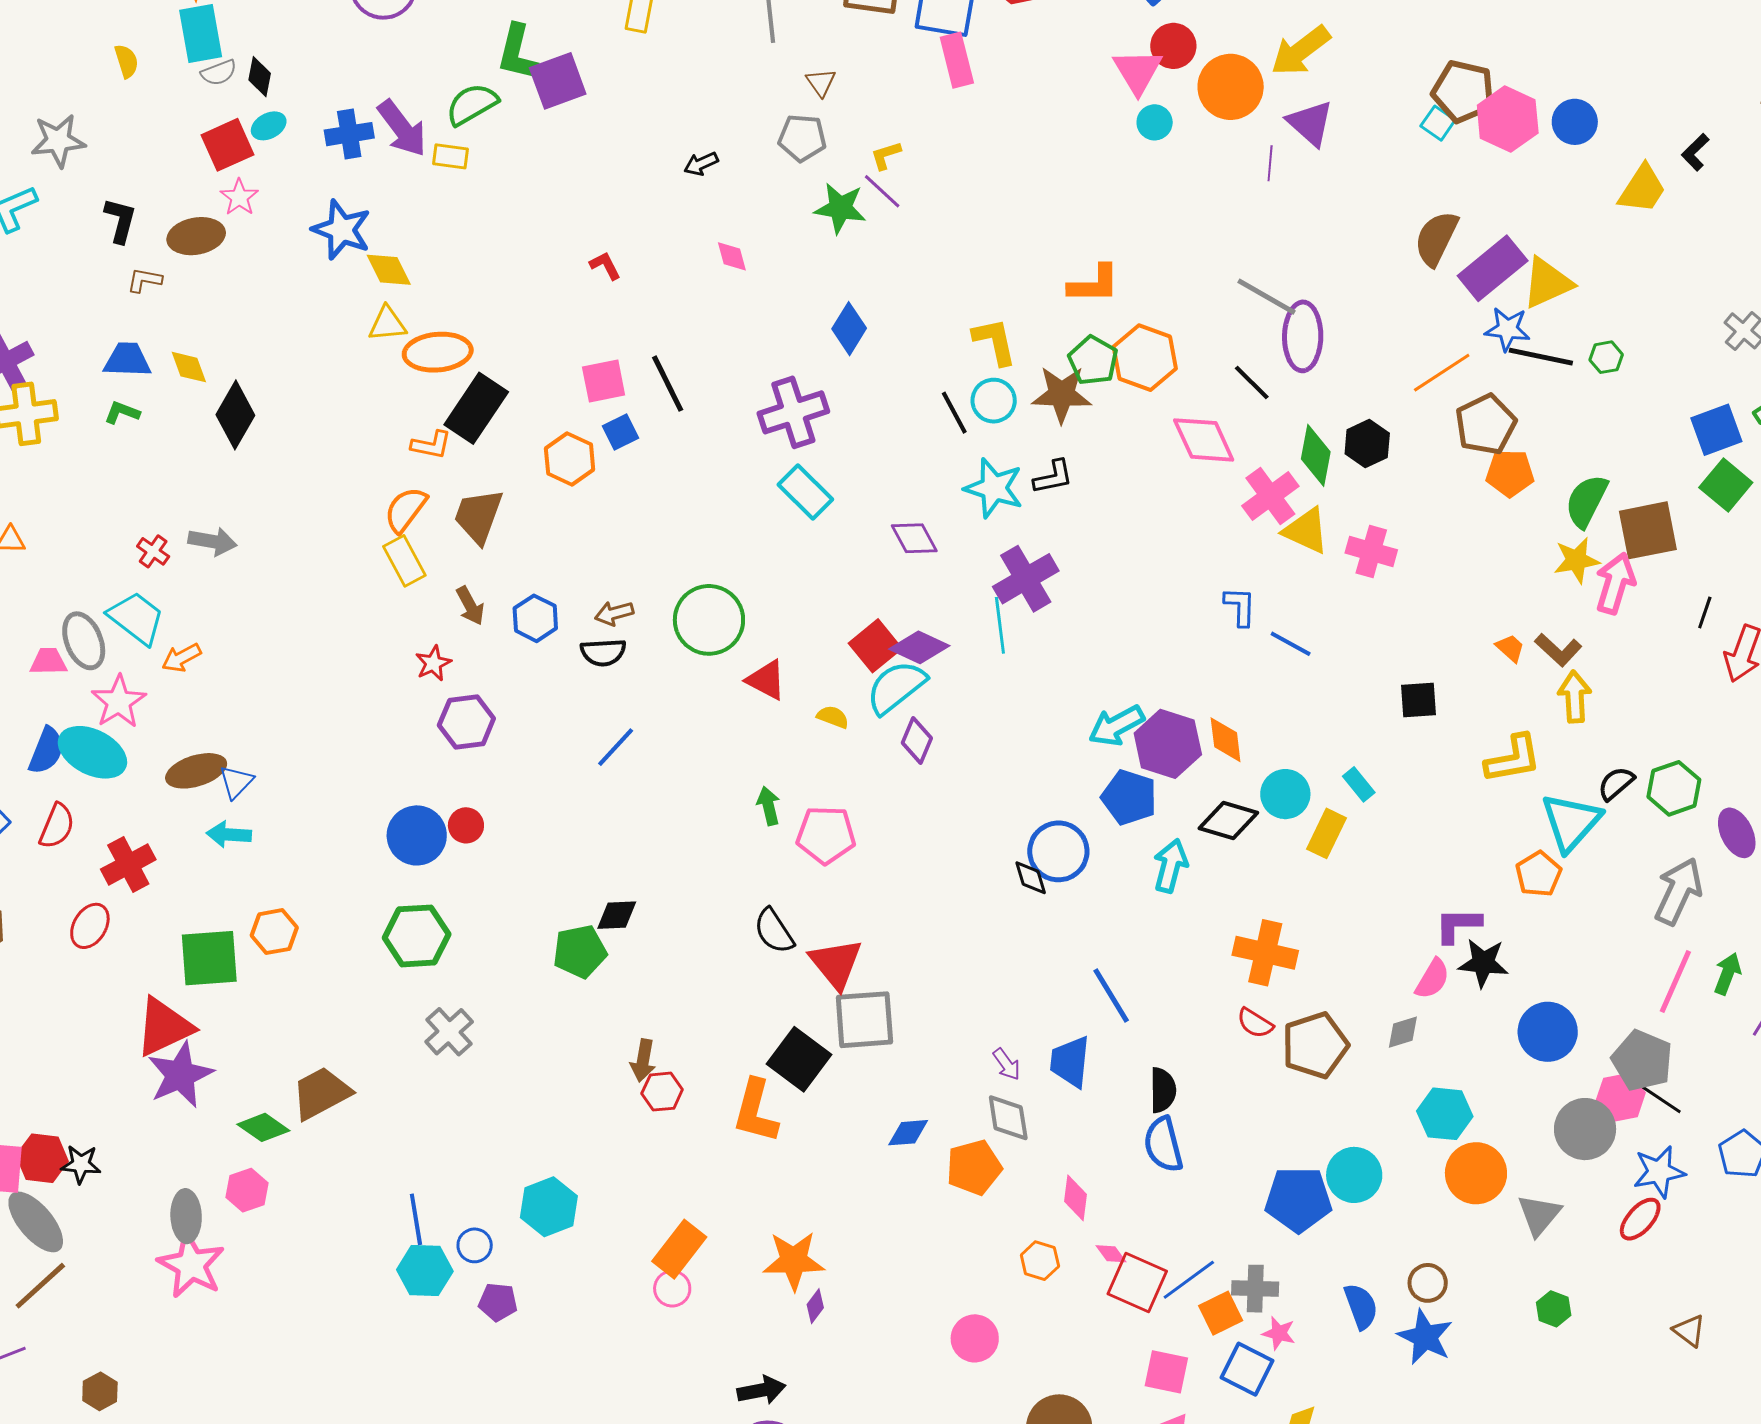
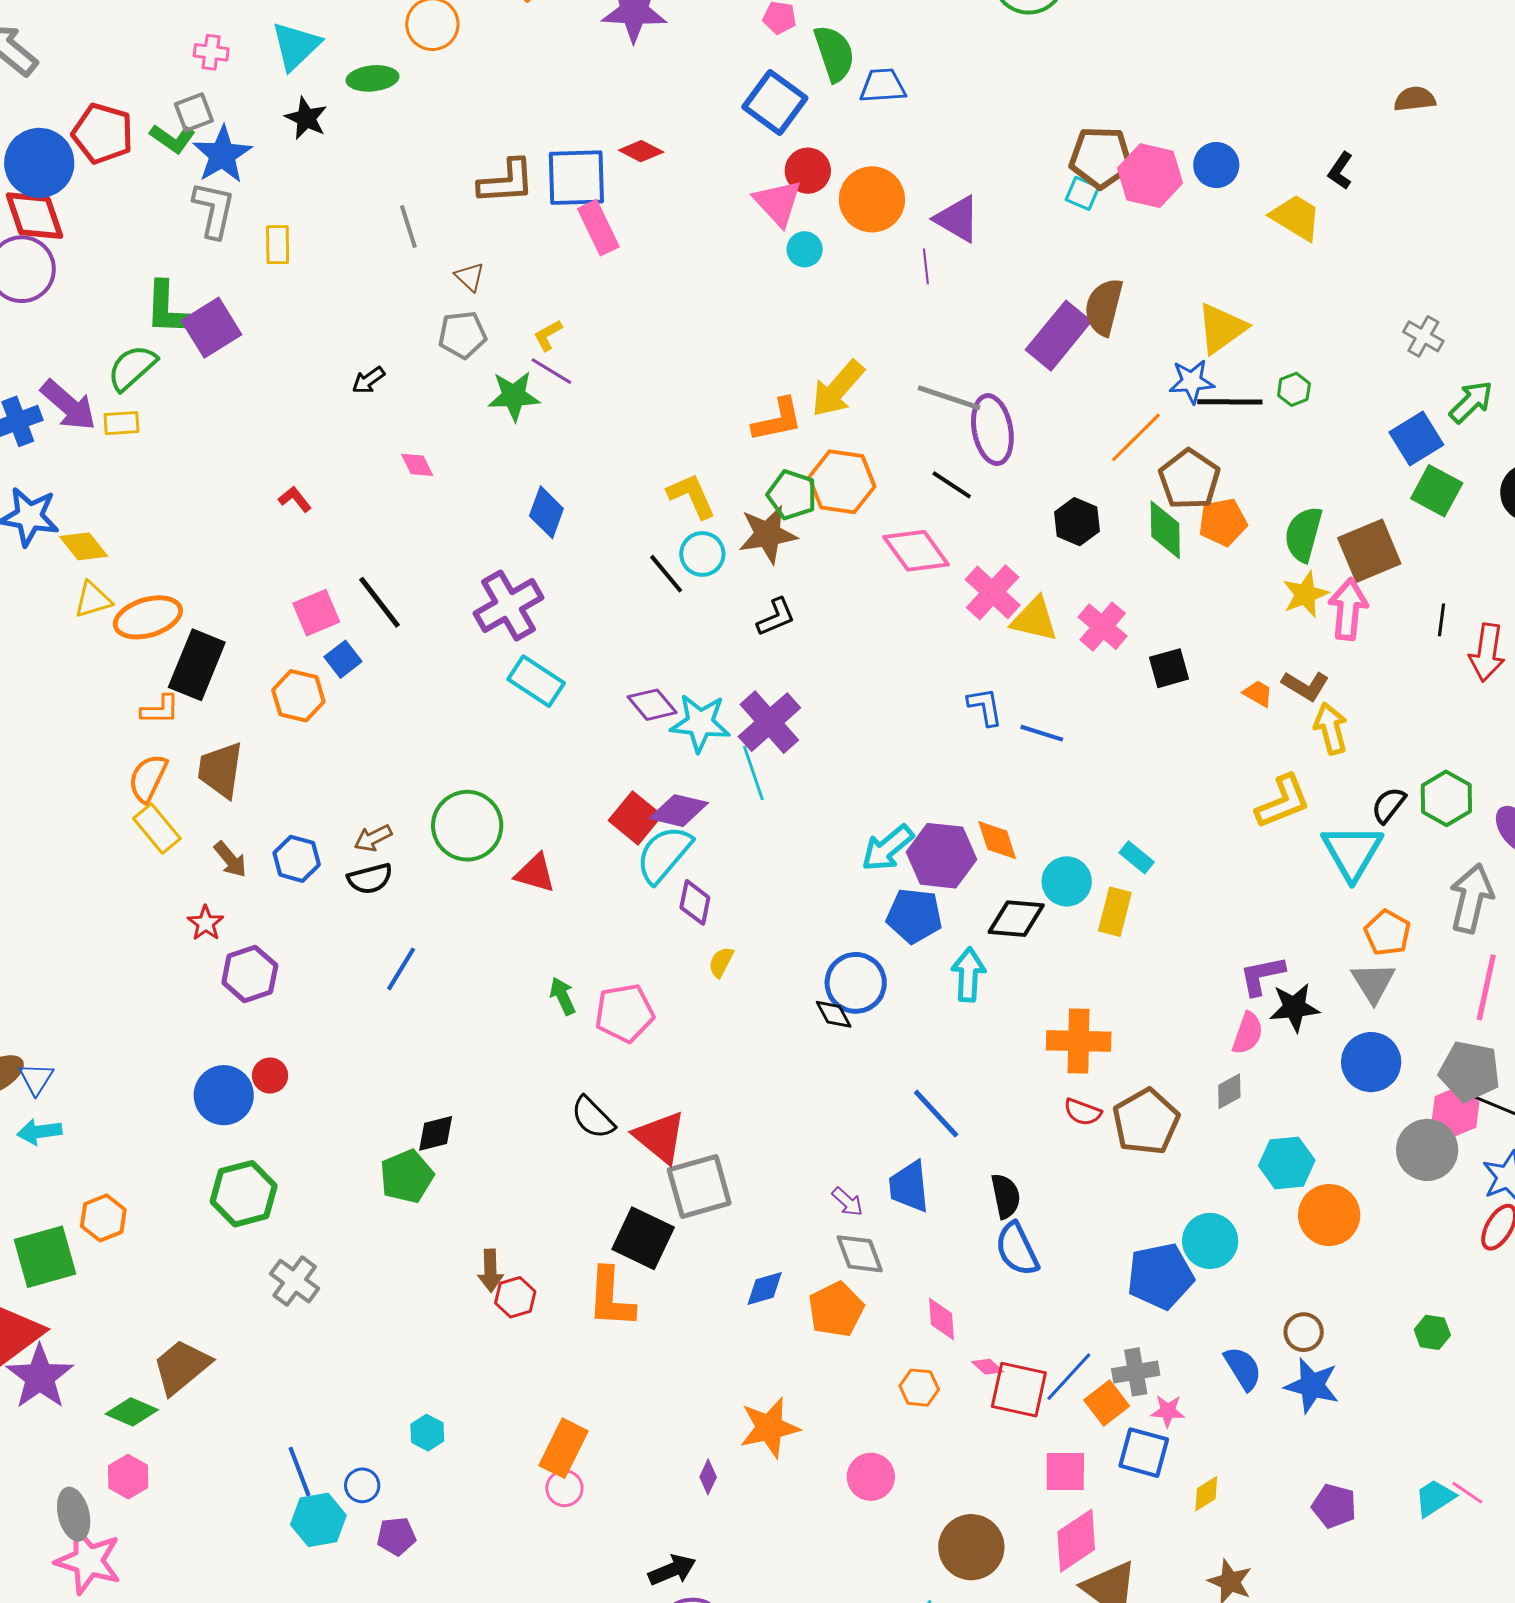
yellow arrow: (1301, 51) -> (838, 389), moved
yellow trapezoid: (1642, 189) -> (1296, 217), turned -80
purple rectangle: (1493, 268) -> (1058, 336), moved
green diamond: (1316, 455) -> (1165, 530), moved
cyan star: (994, 488) -> (700, 723), moved
pink cross: (1371, 551) -> (1103, 627), turned 36
black square: (1419, 700) -> (1169, 668), moved
yellow semicircle: (833, 717) -> (721, 962), moved, turned -72
orange pentagon: (1539, 874) -> (1387, 933), moved
cyan hexagon: (549, 1207) -> (427, 1433), size x0.6
gray triangle: (1539, 1215) -> (1373, 982), moved
orange star: (794, 1261) -> (769, 1428), moved

